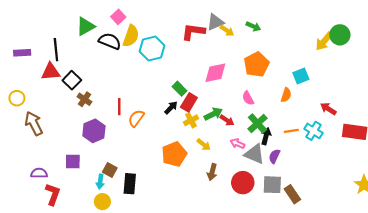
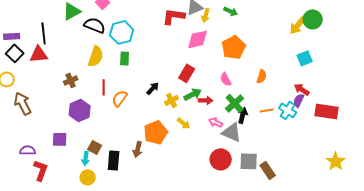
yellow arrow: (227, 31) -> (206, 15), turned 72
yellow semicircle: (131, 36) -> (96, 56), moved
cyan hexagon: (152, 49) -> (122, 32), moved
pink diamond: (215, 73) -> (198, 39), moved
cyan square: (301, 76) -> (305, 58), moved
black square: (72, 80) -> (15, 53), moved
green rectangle: (179, 89) -> (125, 58), moved, turned 48
brown cross: (84, 99) -> (71, 80), turned 32
red rectangle: (189, 102) -> (187, 73), moved
red arrow: (227, 120) -> (206, 100), turned -32
purple semicircle: (274, 156) -> (299, 100), moved
brown arrow: (212, 172) -> (138, 149), moved

